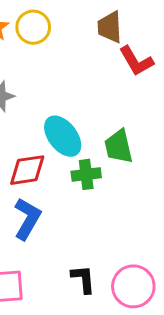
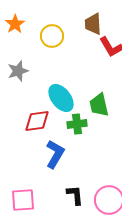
yellow circle: (33, 27) -> (52, 36), moved
blue L-shape: (27, 219) -> (55, 154), moved

